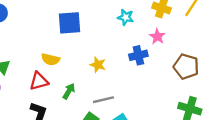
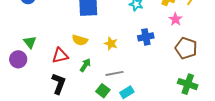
pink star: (157, 37) -> (175, 19), moved
yellow semicircle: (50, 59) -> (80, 40), moved

